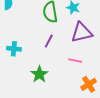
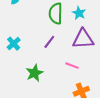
cyan cross: (14, 49) -> (14, 44), turned 32

